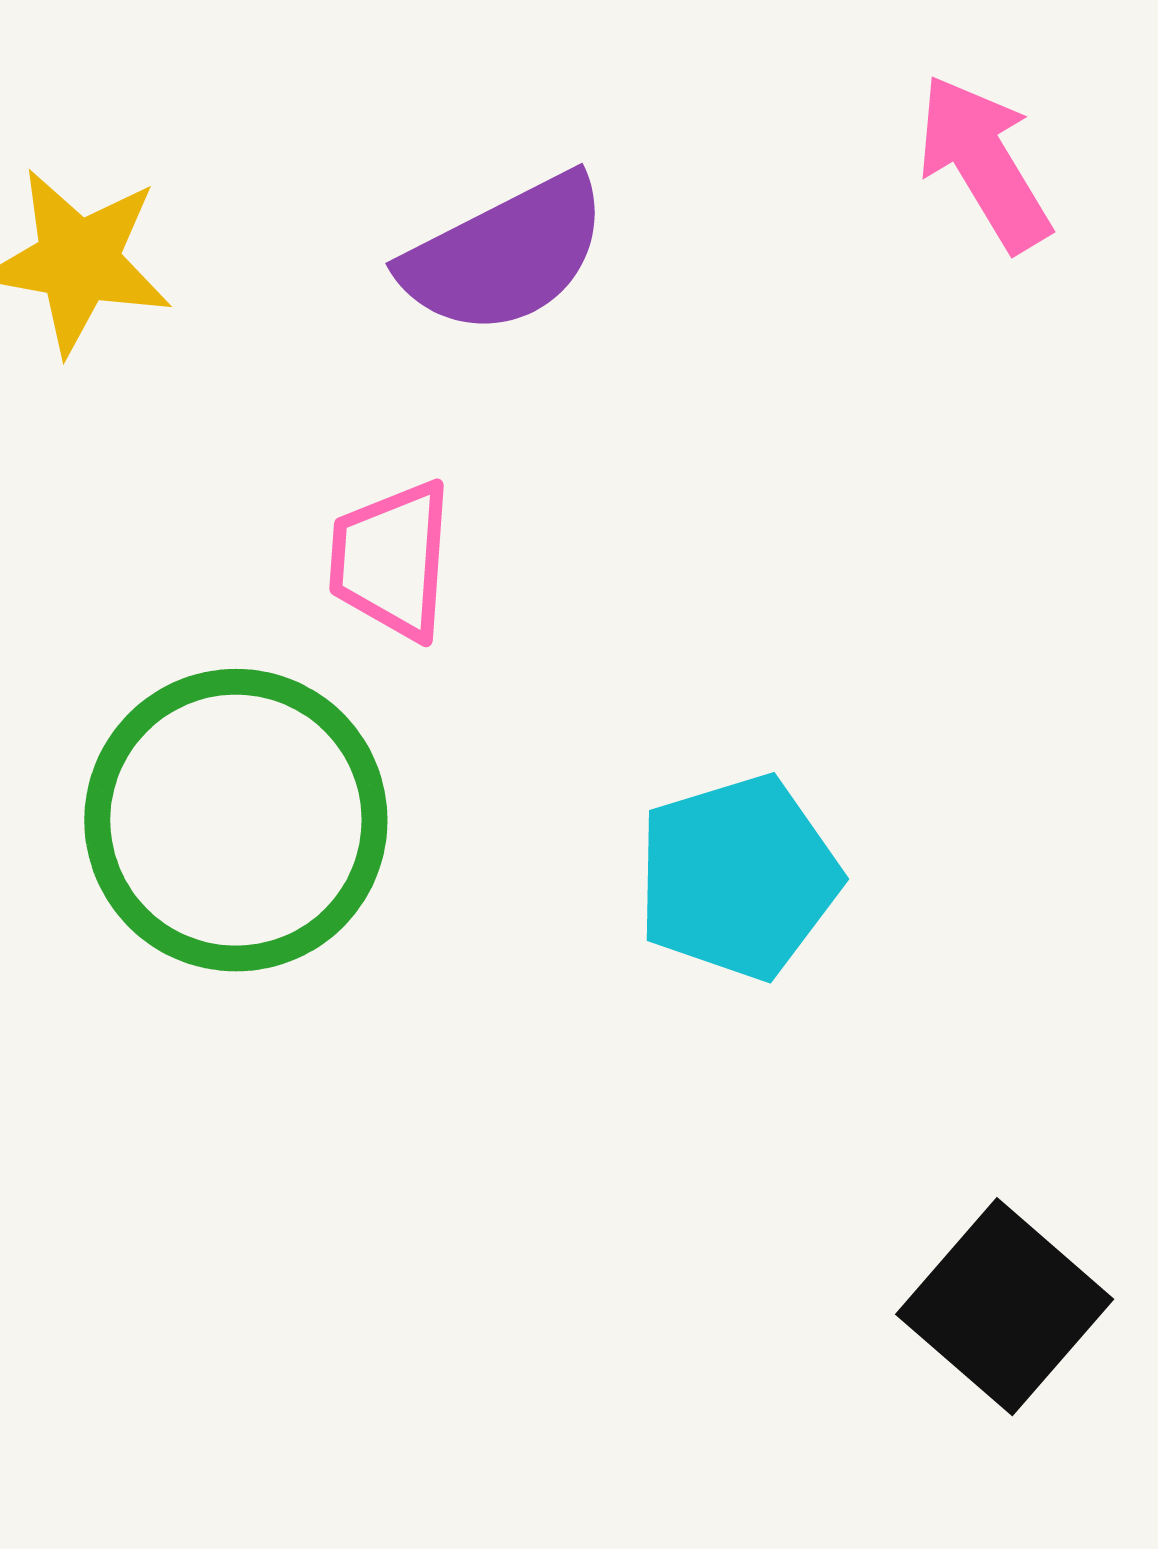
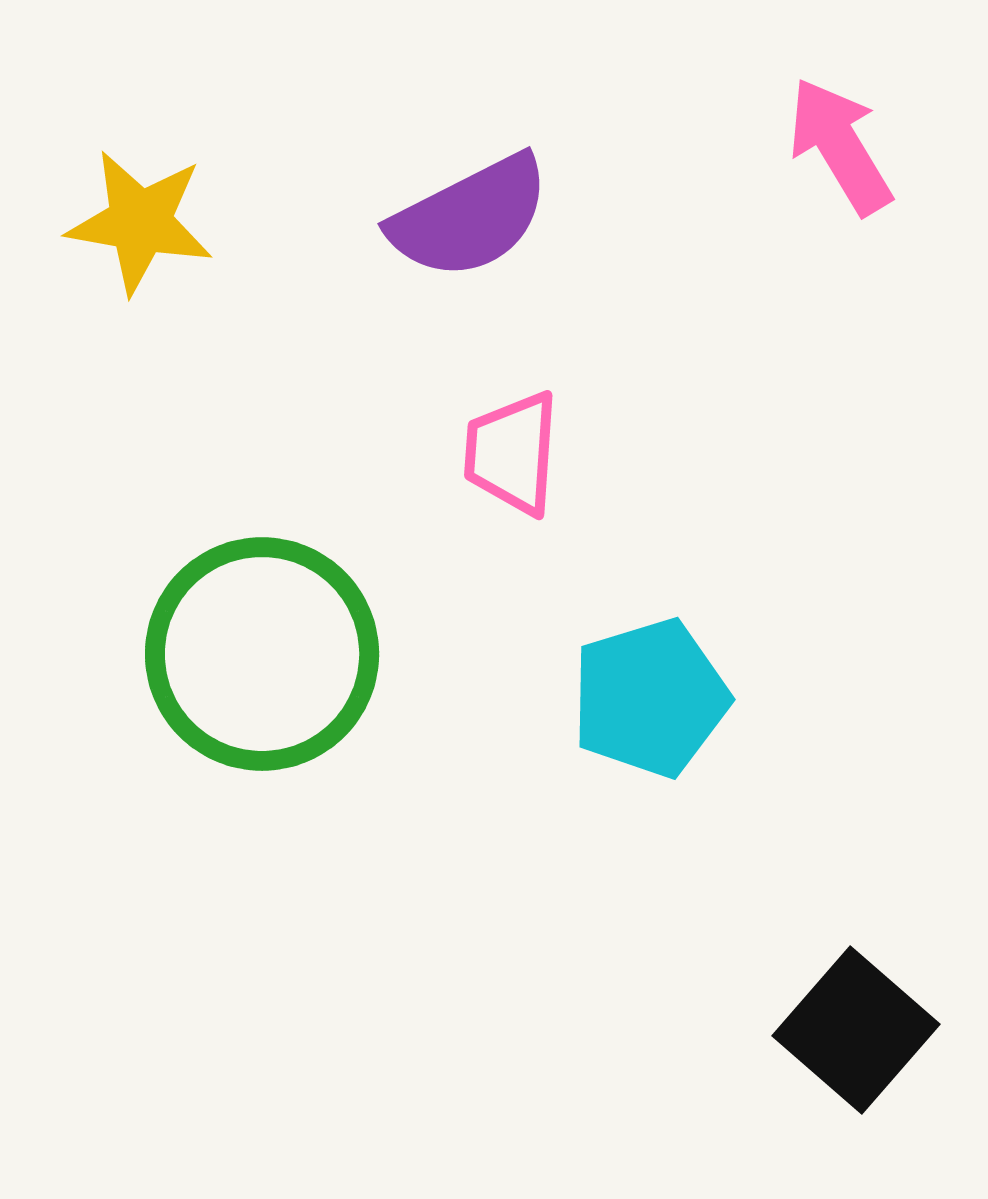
pink trapezoid: (391, 560) -> (512, 453), moved

